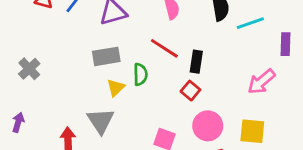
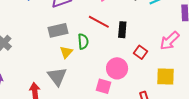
red square: (190, 91) -> (140, 52), moved
pink circle: (208, 126) -> (117, 68), moved

